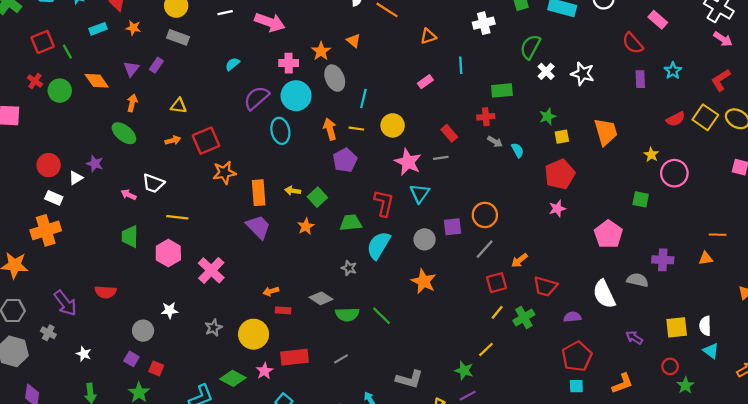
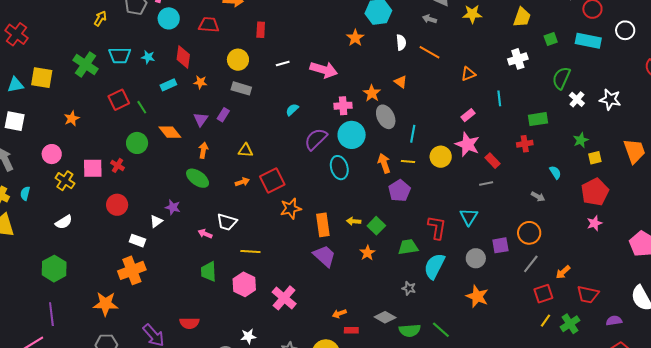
red cross: (35, 81) -> (117, 165), moved
gray arrow: (495, 142) -> (538, 197), moved
pink star: (408, 162) -> (467, 144), moved
red circle: (49, 165) -> (117, 205), moved

